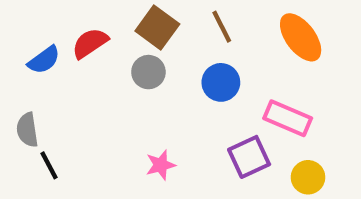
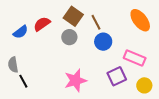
brown line: (222, 27) -> (96, 22), moved
pink star: (161, 165) -> (75, 80), size x1.6

